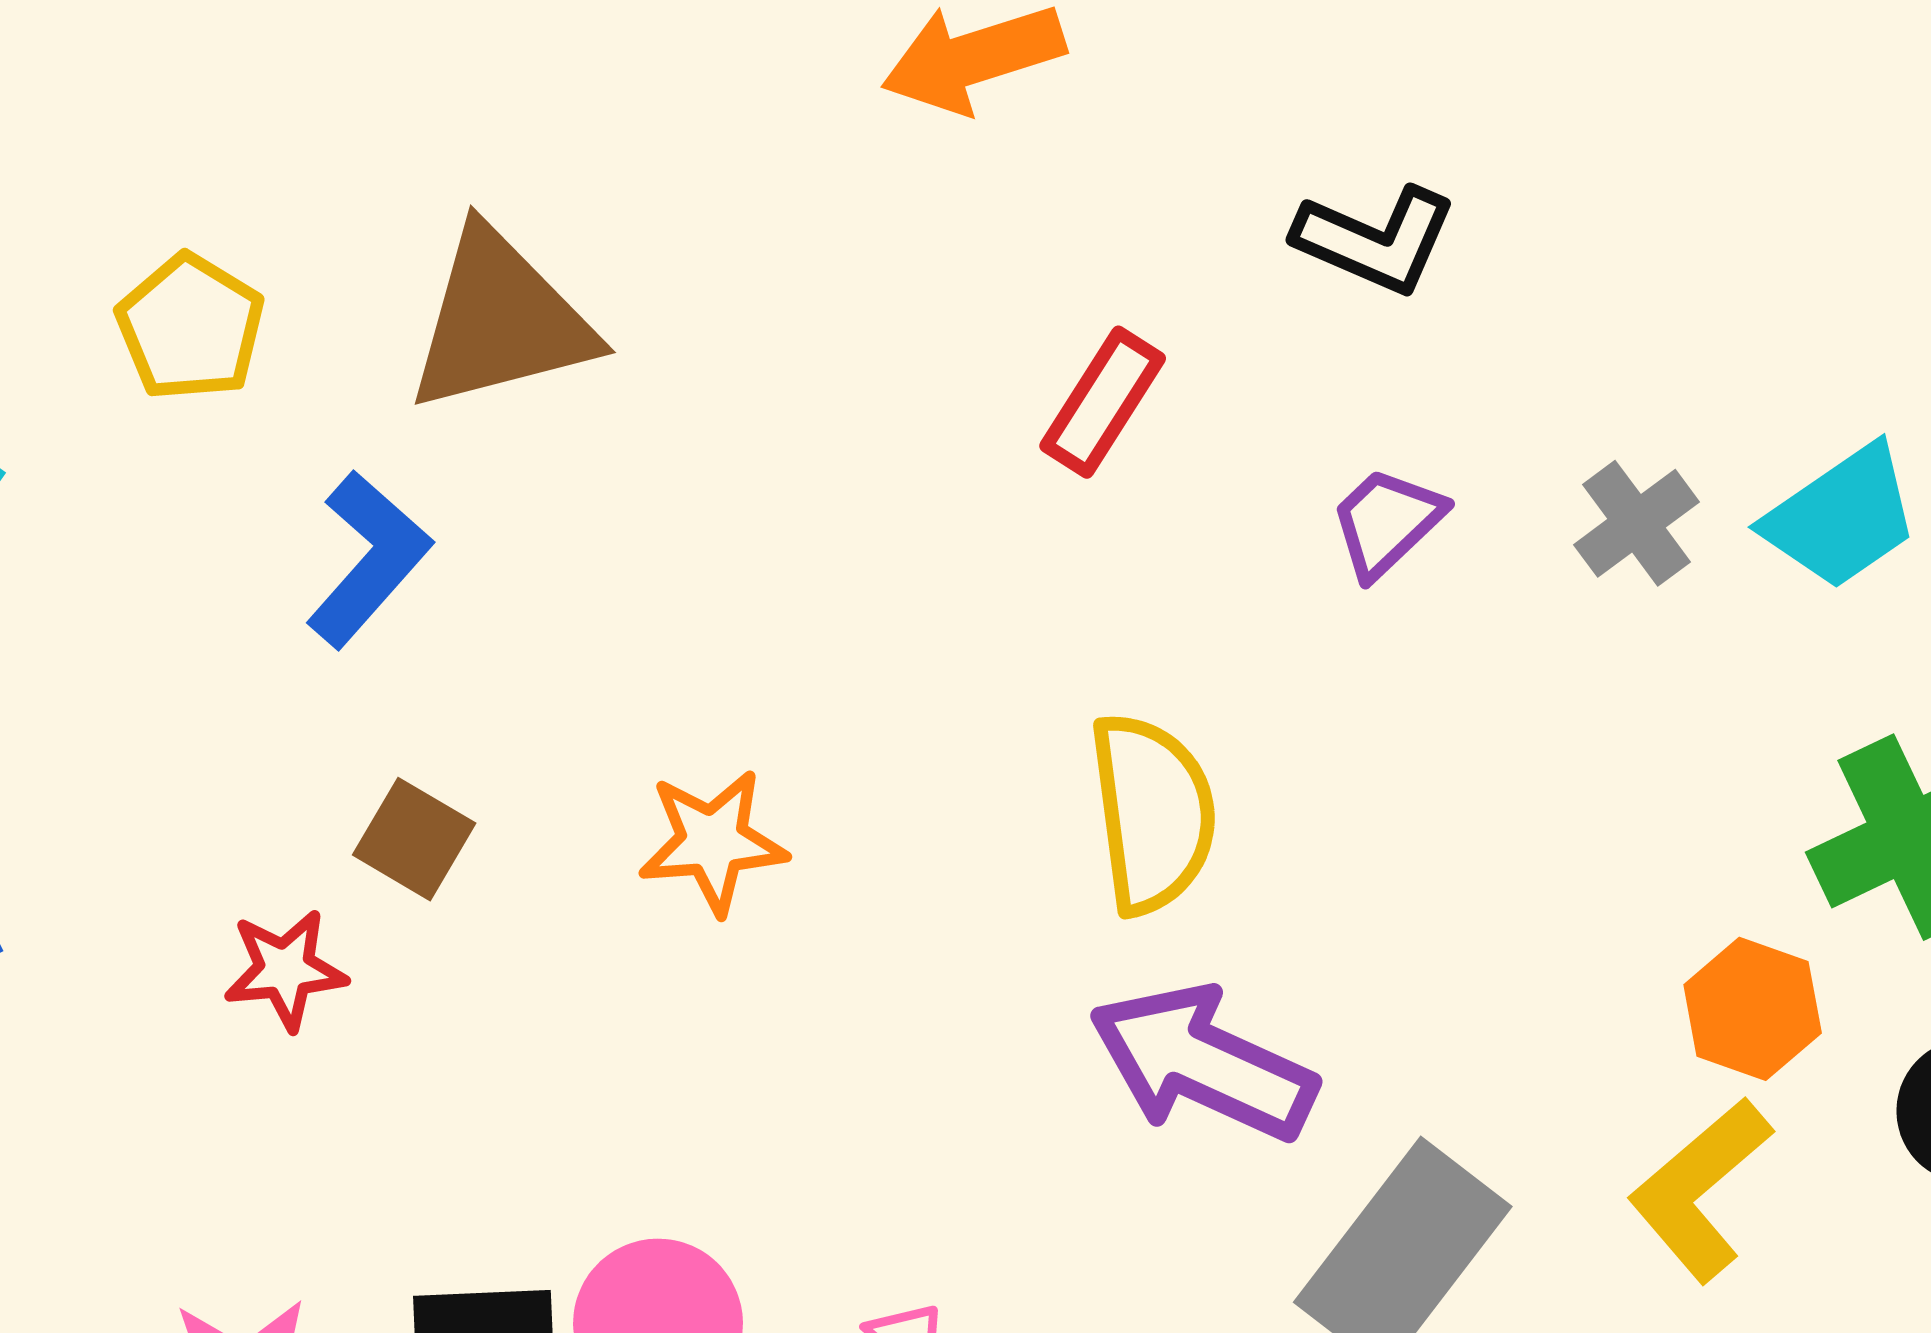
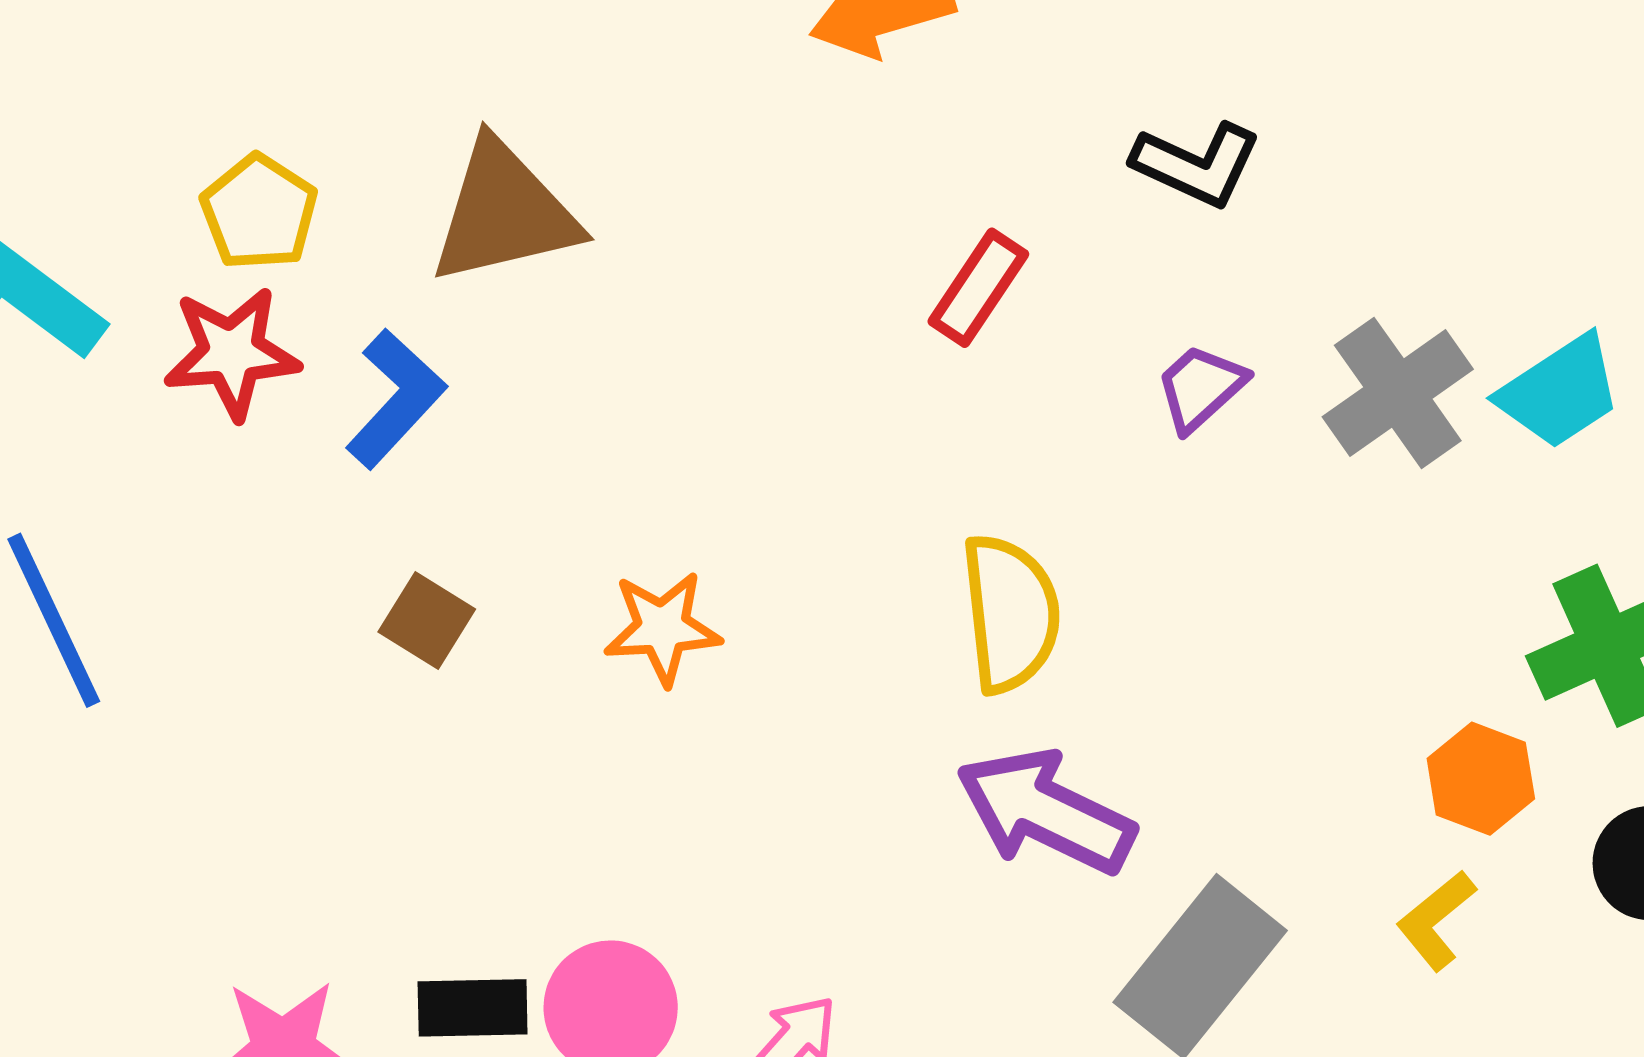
gray cross: (1636, 523) -> (1398, 393), size x1.5
red star: (285, 970) -> (232, 353), moved, size x1.4
yellow L-shape: (1700, 1189) -> (1436, 920), size x0.7

